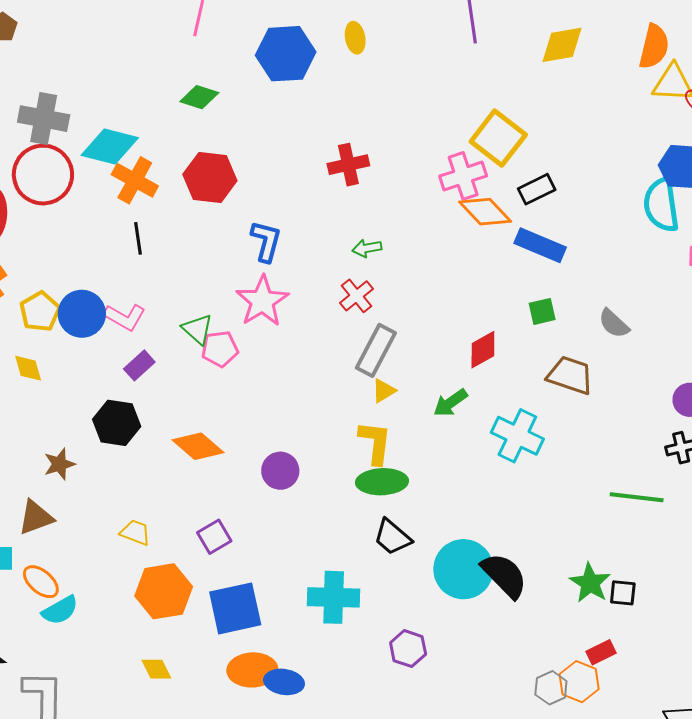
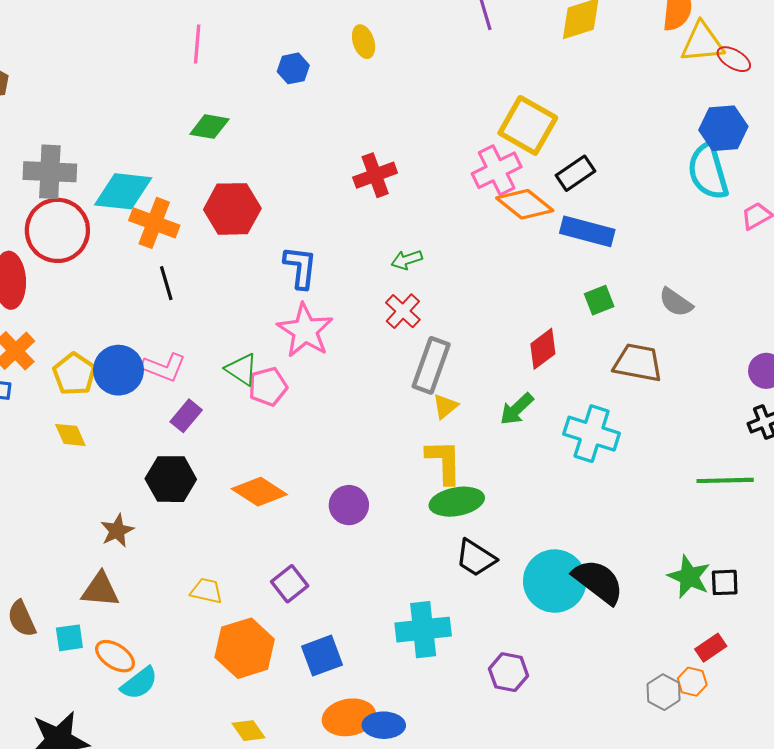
blue hexagon: (286, 54) -> (293, 68), size x0.5
brown triangle: (36, 517) -> (100, 590), turned 33
blue square: (235, 608) -> (322, 656), size x0.7
orange hexagon: (579, 682) -> (692, 682), size x0.7

